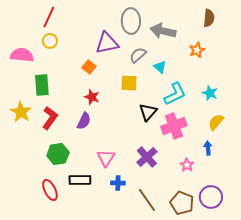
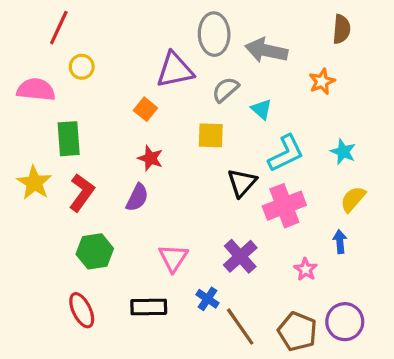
red line: (49, 17) -> (59, 28), moved
black rectangle: (80, 180) -> (149, 307), moved
blue cross: (118, 183) -> (208, 299), moved, turned 32

